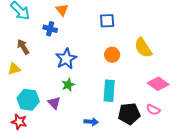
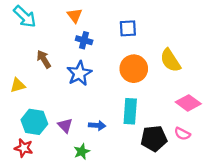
blue cross: (50, 29) -> (84, 40), moved
brown arrow: (23, 47) -> (44, 59), moved
orange circle: (112, 55) -> (134, 69), size x1.5
green star: (68, 85) -> (82, 152), moved
blue arrow: (91, 122) -> (97, 125), moved

